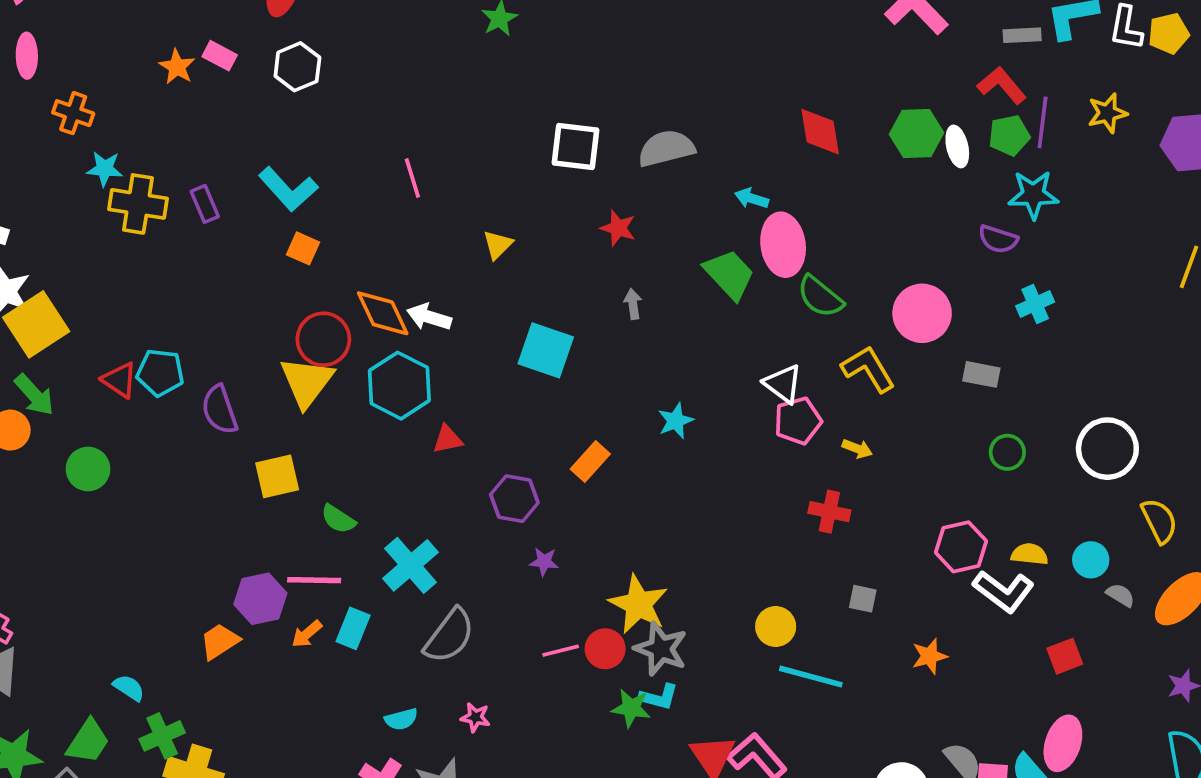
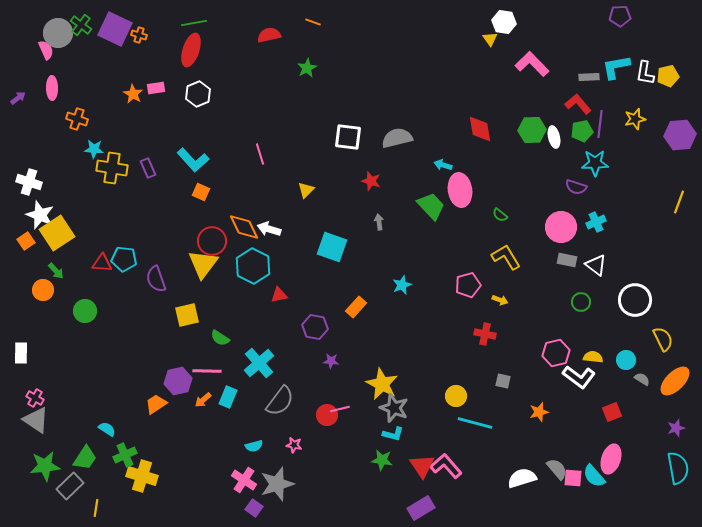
pink rectangle: (220, 56) -> (156, 88), turned -36
green semicircle: (820, 297) -> (500, 215), moved, size x0.6
pink circle: (922, 313) -> (561, 227), moved
red triangle: (119, 380) -> (102, 263), turned -30
white triangle: (783, 384) -> (596, 265), moved
green arrow: (34, 395) -> (56, 271), size x0.7
red circle: (605, 649) -> (327, 415), moved
green star: (631, 708) -> (382, 460), moved

